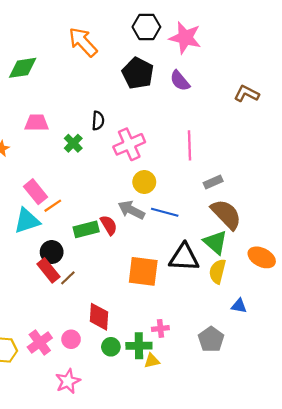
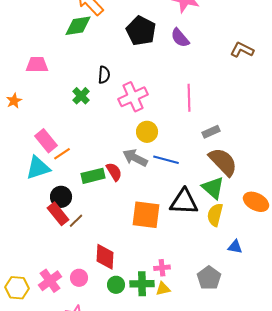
green diamond: (23, 68) -> (78, 26), moved
pink trapezoid: (37, 123) -> (37, 65), moved
yellow triangle: (152, 361) -> (163, 289), moved

